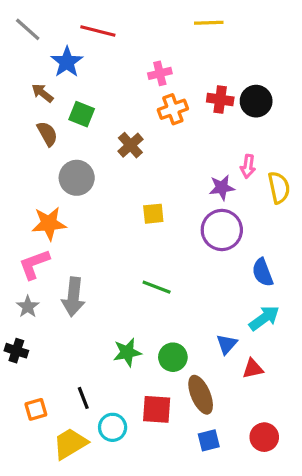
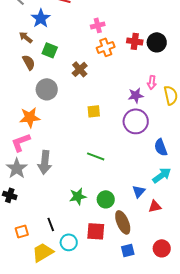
gray star: (28, 307) -> (17, 168), size x1.5

